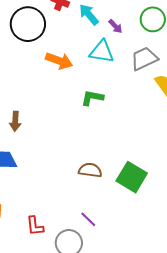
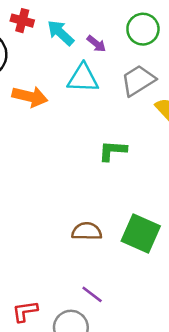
green L-shape: (92, 98) -> (113, 151), moved
red L-shape: (35, 226) -> (25, 311), turned 95

